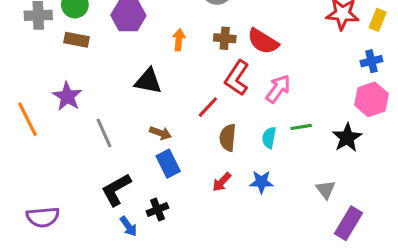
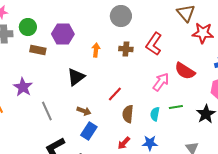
brown rectangle: (76, 40) -> (38, 50), moved
red semicircle: (263, 41) -> (185, 71), moved
red L-shape: (237, 78) -> (154, 44), moved
black triangle: (148, 81) -> (76, 77), turned -48
blue rectangle: (168, 164) -> (89, 131), turned 60

